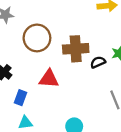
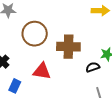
black semicircle: (98, 62) -> (93, 67), moved

